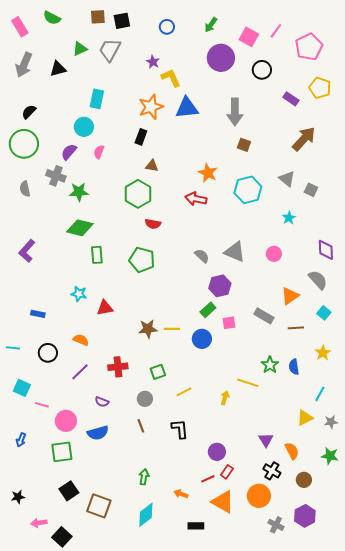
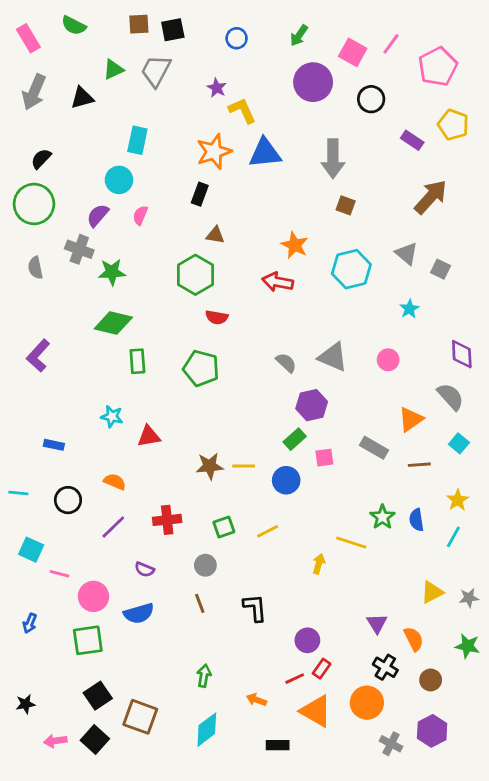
yellow line: (184, 392) -> (268, 531), moved
cyan line: (320, 394) -> (453, 537), moved
black square: (62, 537) -> (95, 739), moved

